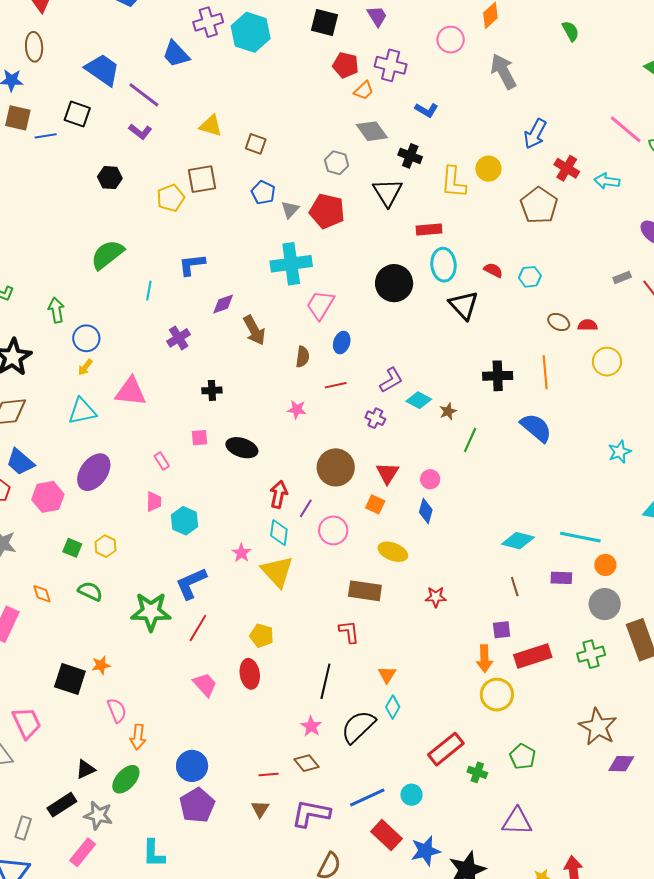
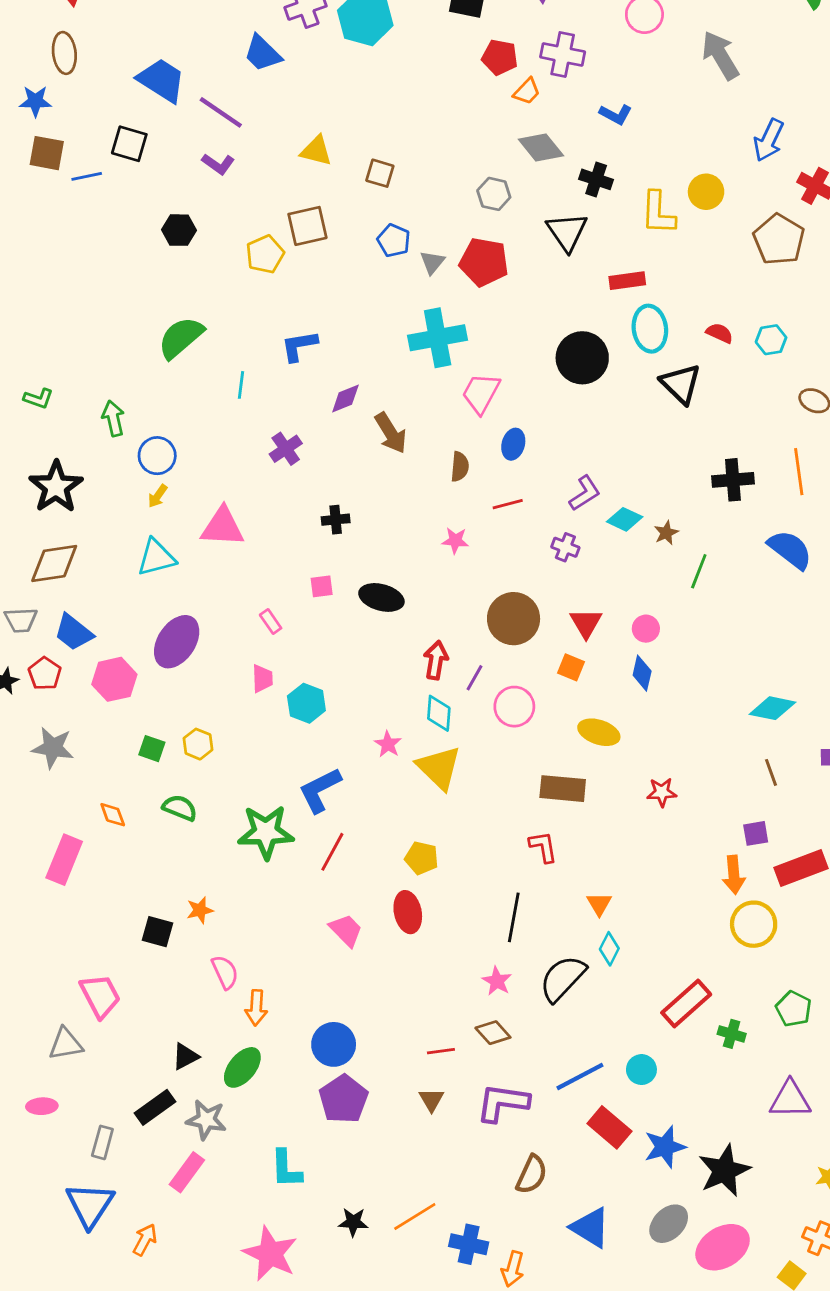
black square: (70, 679) -> (157, 932), size x0.7

